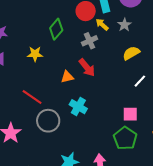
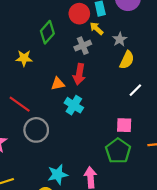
gray star: (124, 25) -> (120, 39), moved
yellow semicircle: (131, 53) -> (127, 60), turned 144
red arrow: (87, 68) -> (79, 74), turned 48
cyan cross: (78, 107) -> (74, 105), moved

